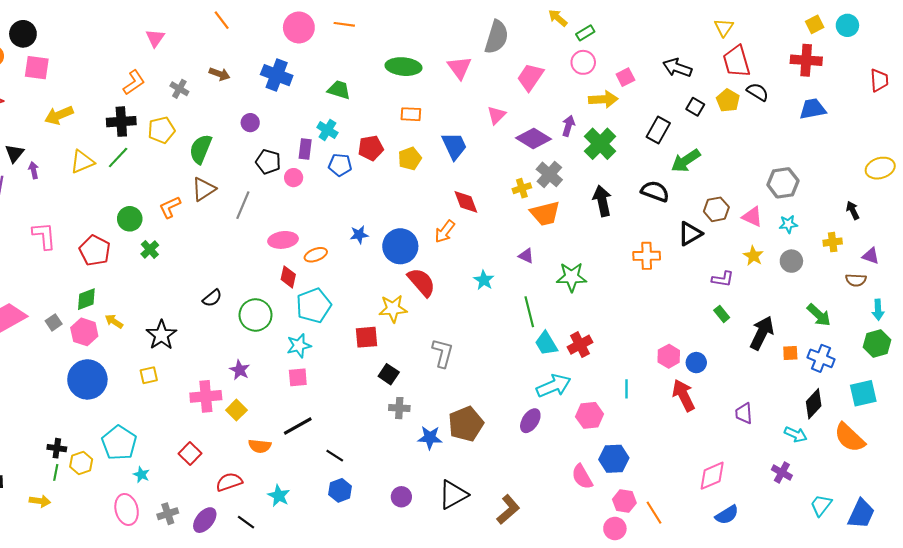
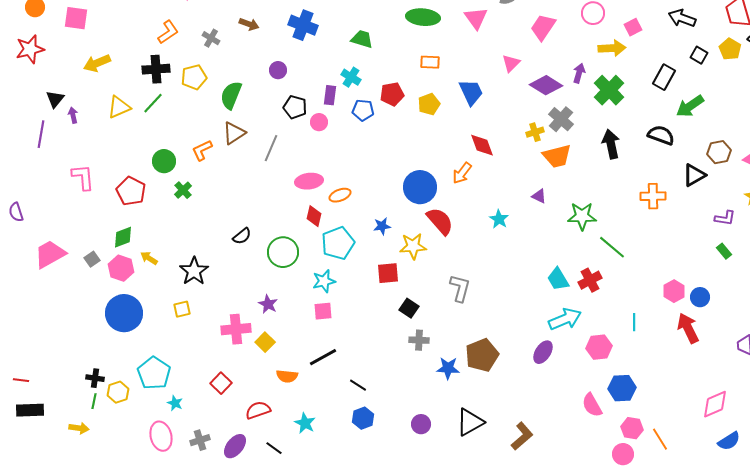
blue star: (359, 235) -> (382, 226), moved
green line: (529, 312) -> (612, 247), moved, turned -36

